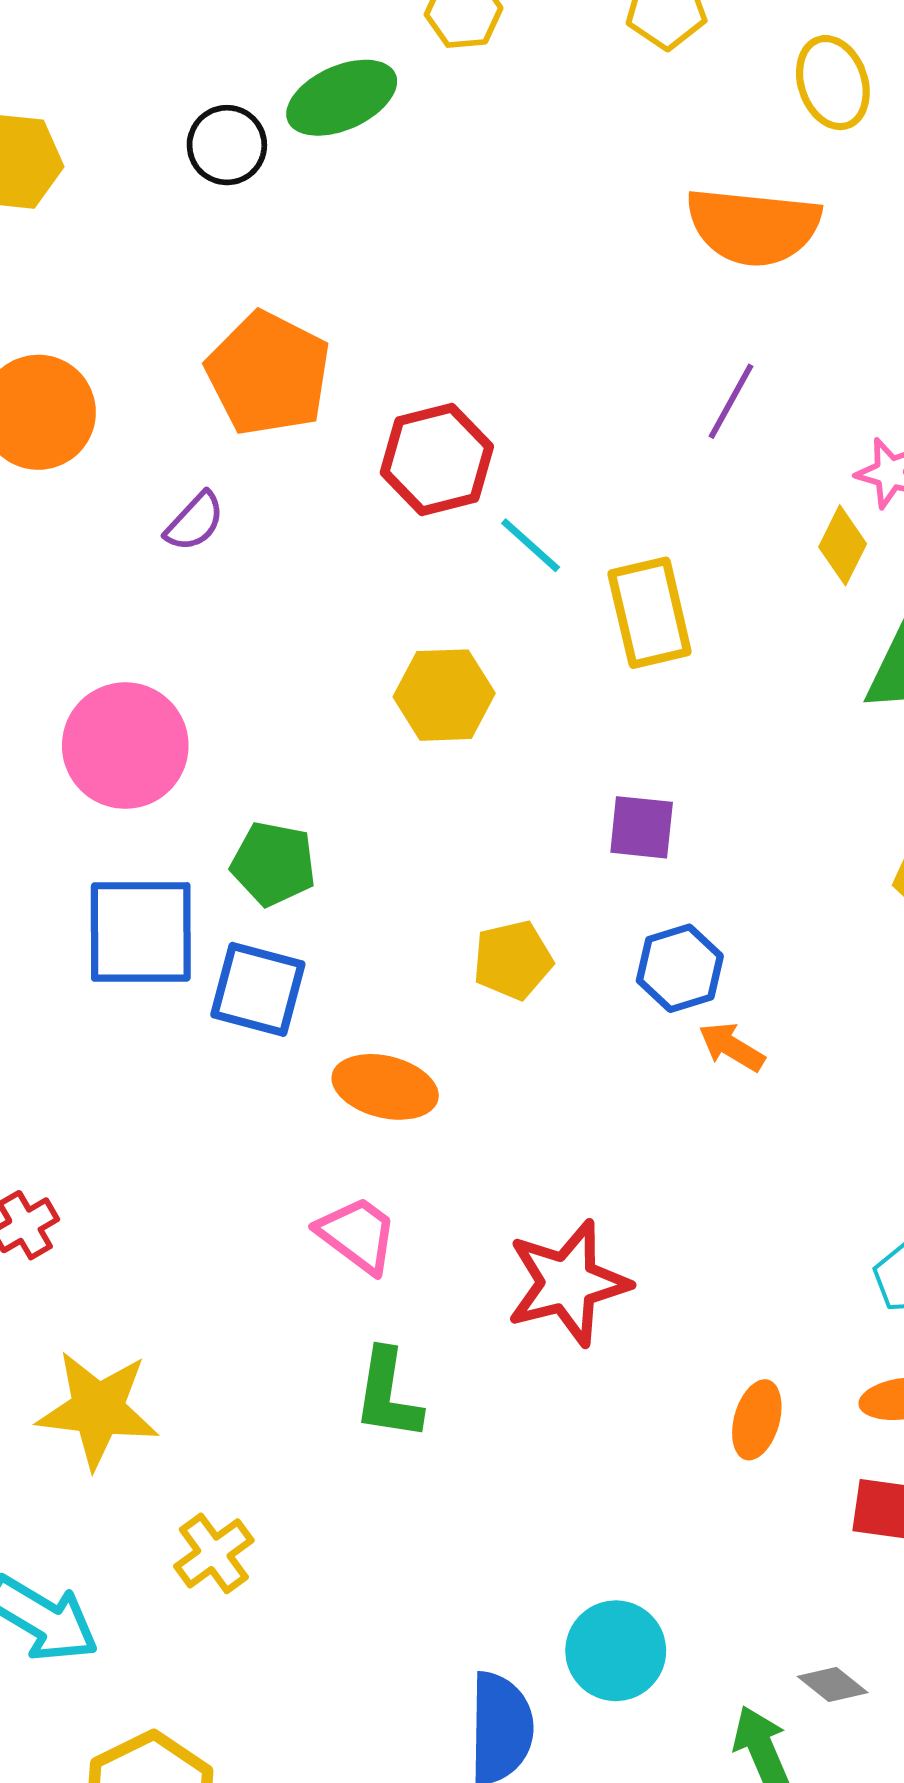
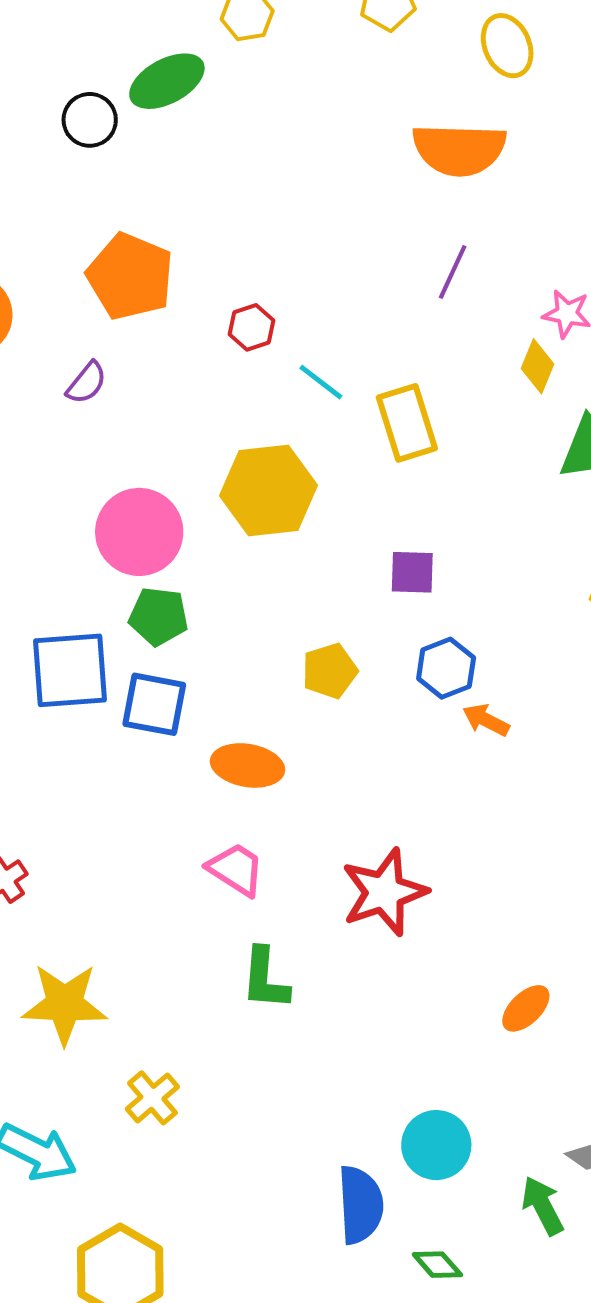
red hexagon: (437, 459) -> (251, 327), size x0.6
yellow hexagon: (444, 695) -> (268, 491), size x1.4
pink circle: (125, 746) -> (139, 532), moved
orange ellipse: (757, 1420) -> (526, 1008), moved, turned 34

